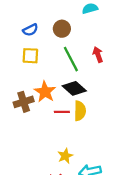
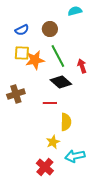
red arrow: (98, 55) -> (82, 66), moved
orange star: (45, 92) -> (35, 60), moved, turned 30
yellow semicircle: (80, 111) -> (66, 122), moved

